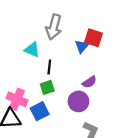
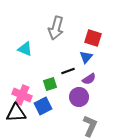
blue triangle: (82, 46) -> (86, 57), moved
cyan triangle: (32, 50) -> (25, 49), moved
black line: (49, 67) -> (68, 71), moved, turned 64

